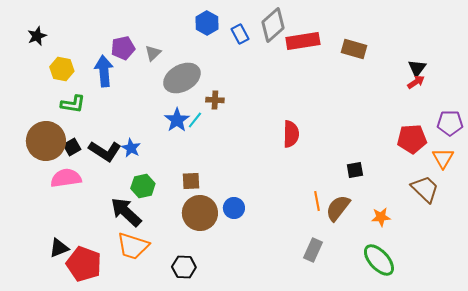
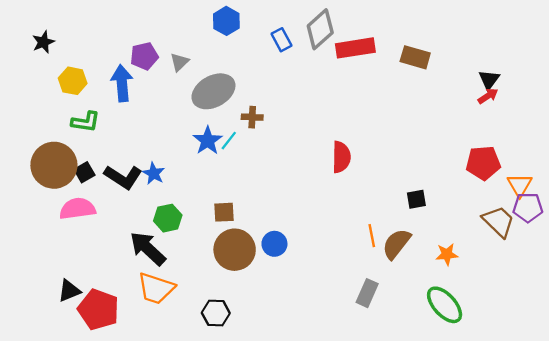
blue hexagon: (207, 23) -> (226, 21), moved
purple pentagon: (450, 123) -> (528, 207), moved

